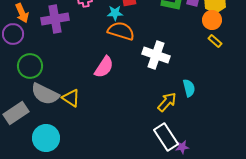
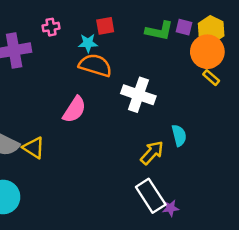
orange circle: (212, 20) -> (207, 52), size x1.4

